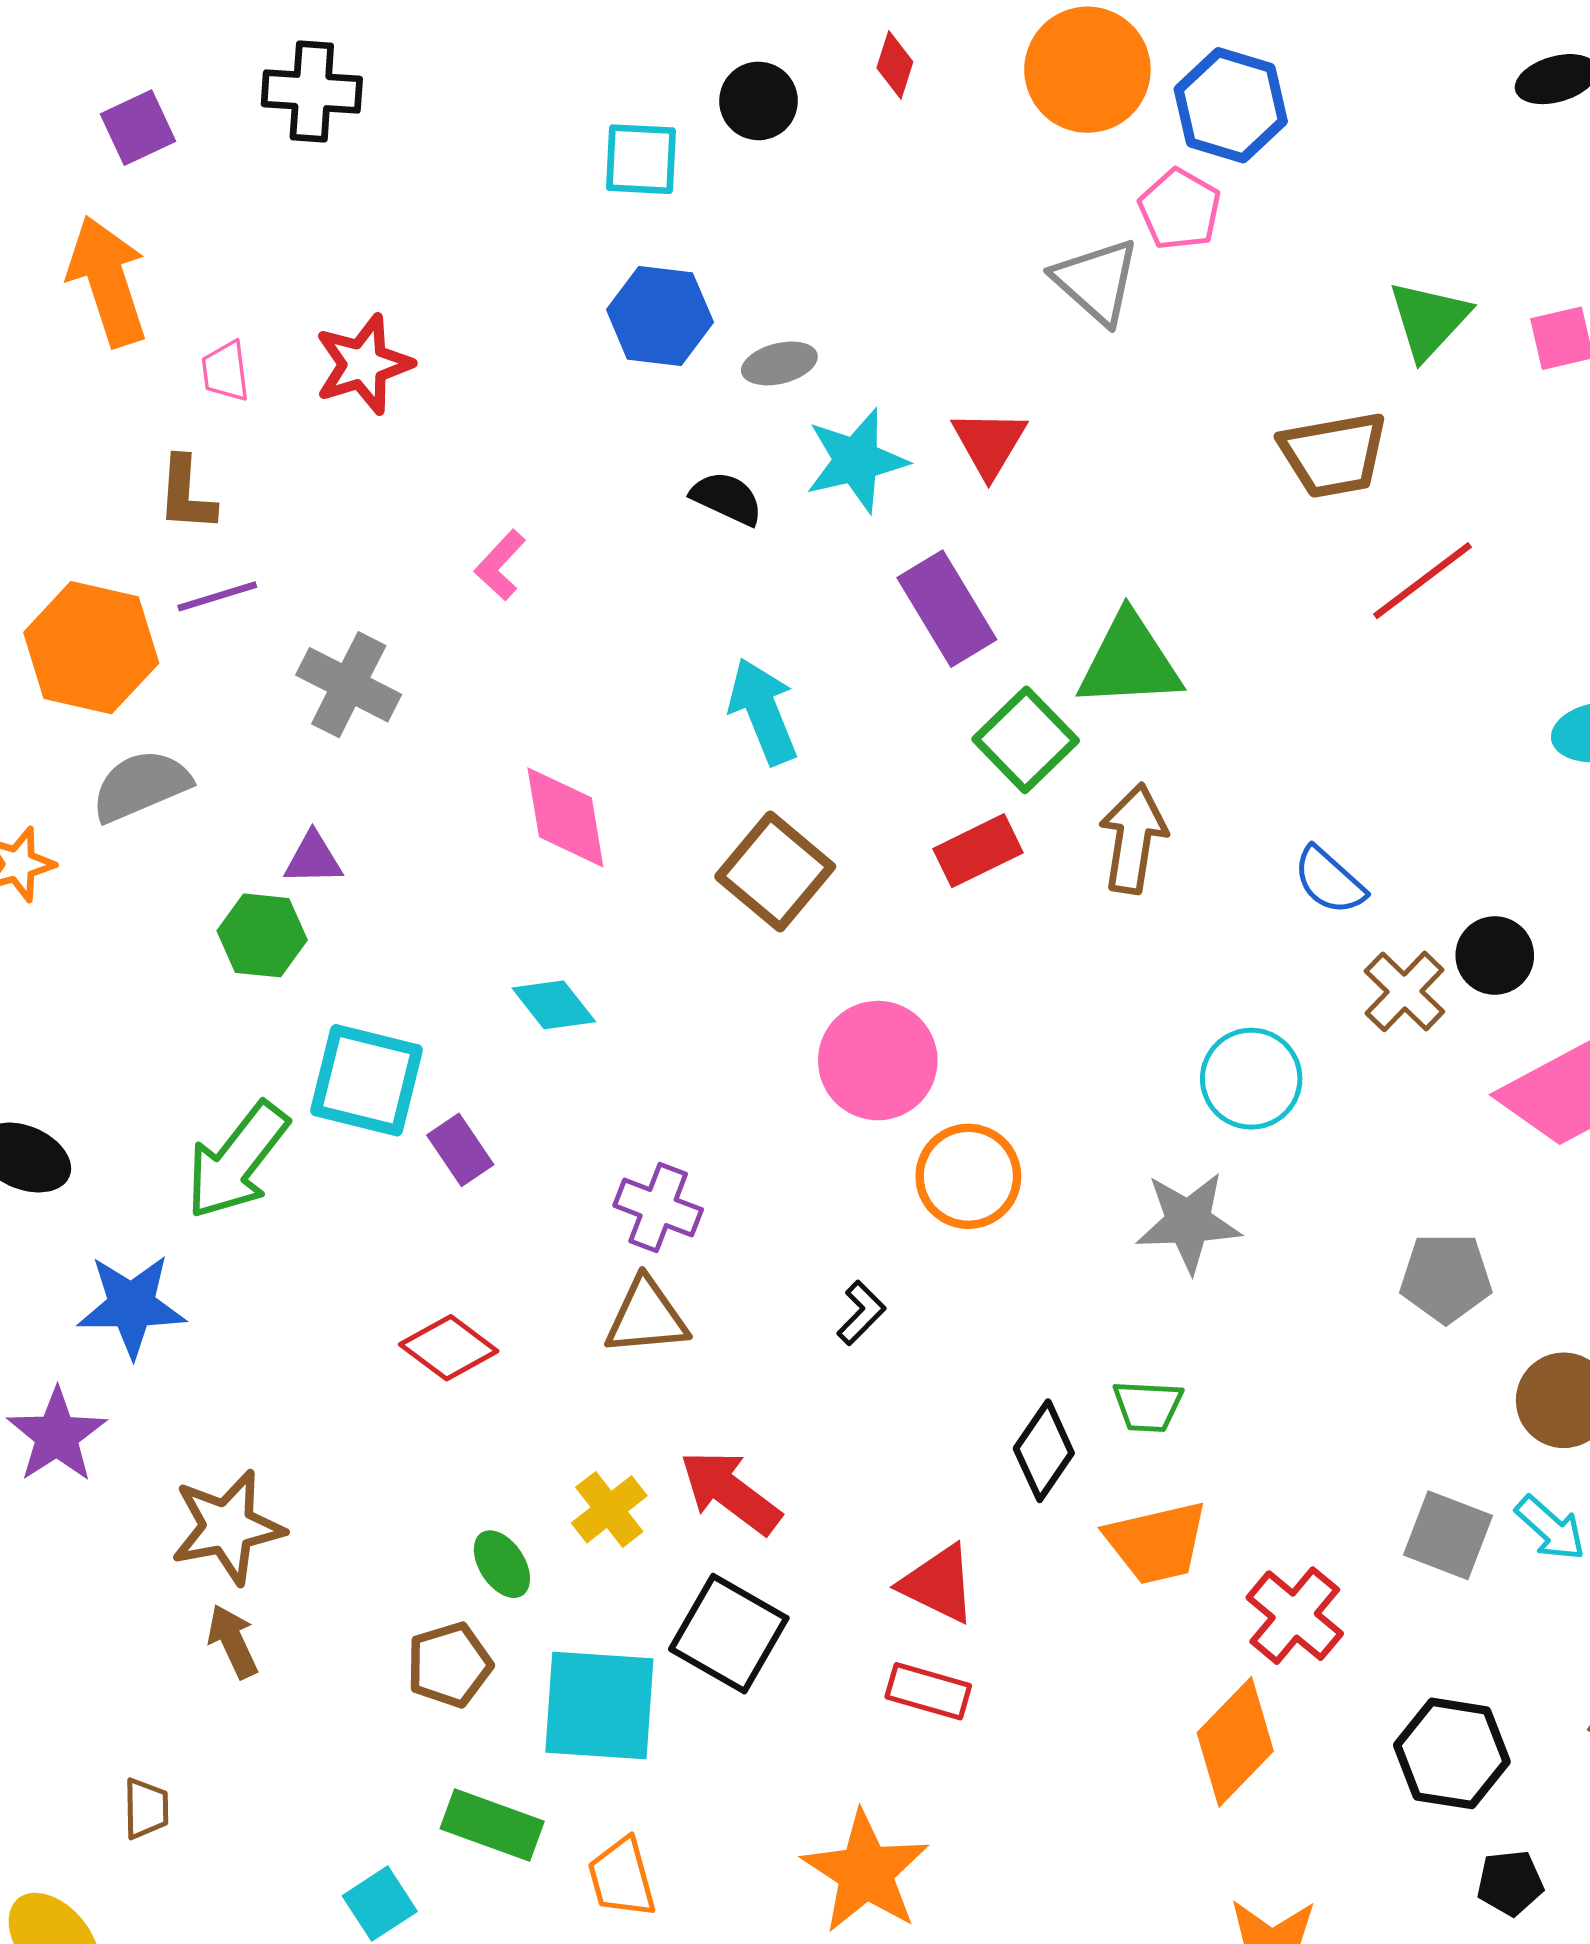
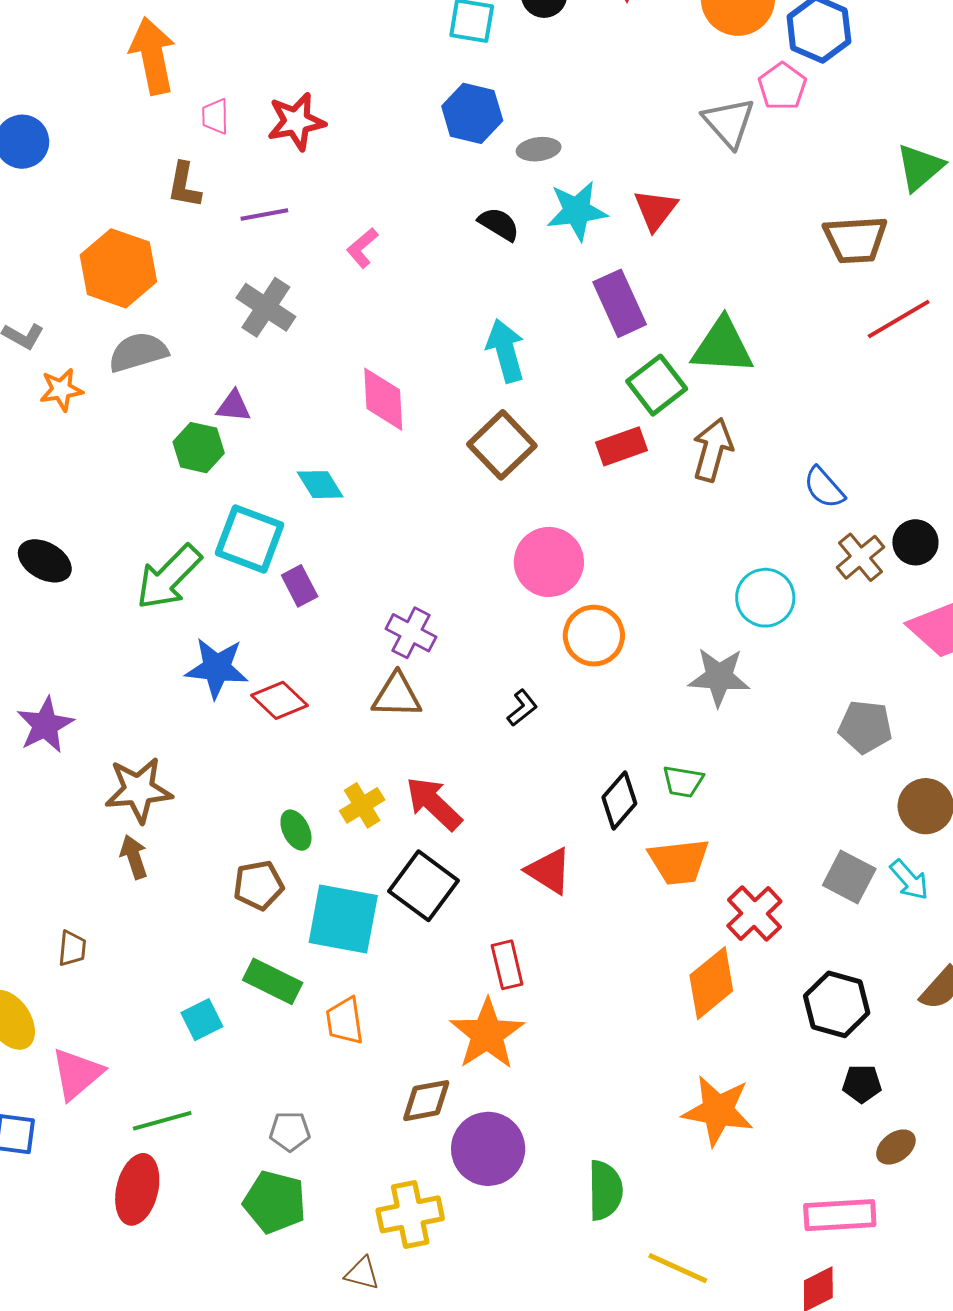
purple line: (217, 596) -> (264, 215), moved
cyan diamond: (554, 1005) -> (320, 485), moved
blue star: (132, 1306) -> (217, 668), moved
red rectangle: (928, 1691) -> (507, 965), moved, turned 54

